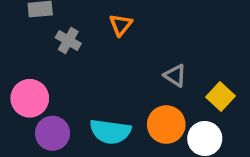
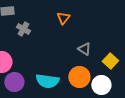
orange triangle: (121, 25) -> (63, 18), moved

